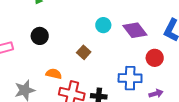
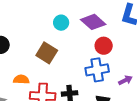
brown square: (84, 52) -> (47, 53), size x1.5
red circle: (155, 58) -> (104, 46), moved

